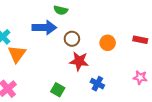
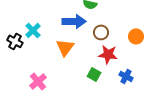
orange triangle: (17, 54) -> (65, 47), moved
green square: (58, 90) -> (94, 74), moved

